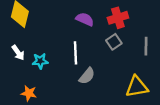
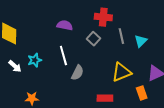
red cross: (118, 18) -> (103, 17), moved, turned 36
cyan star: (40, 61) -> (35, 60), moved

